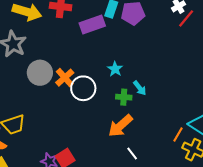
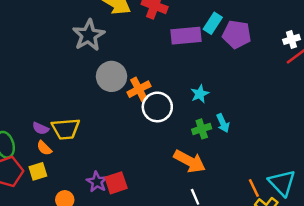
green cross: (124, 97) -> (202, 129), turned -35
orange arrow: (120, 126) -> (190, 161), turned -124
orange line: (178, 134) -> (254, 188), turned -70

